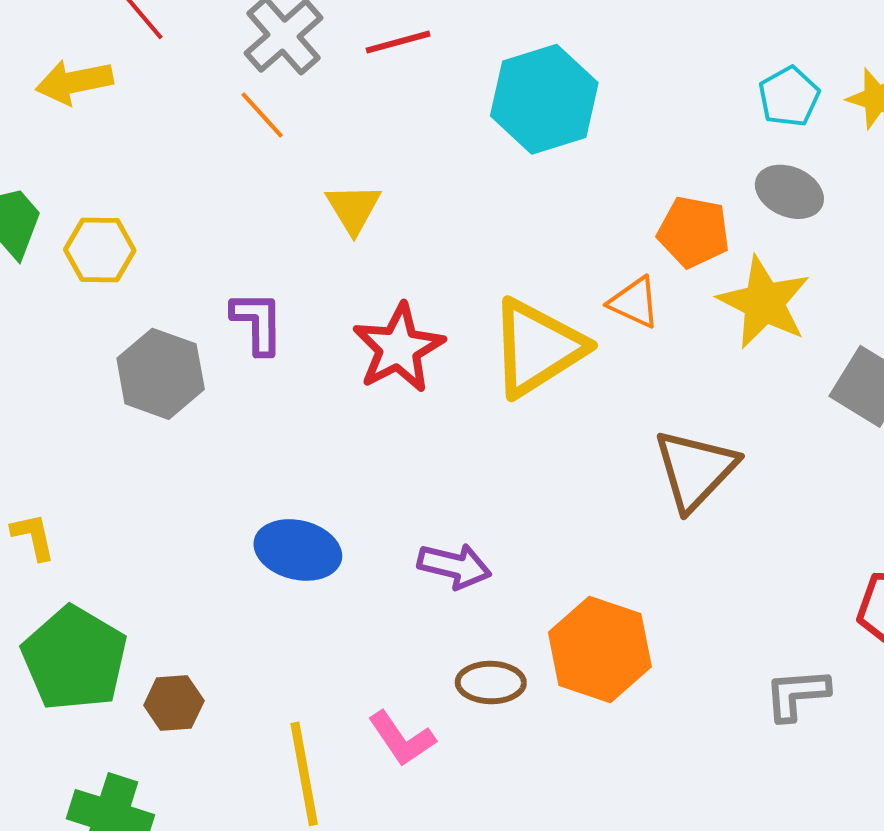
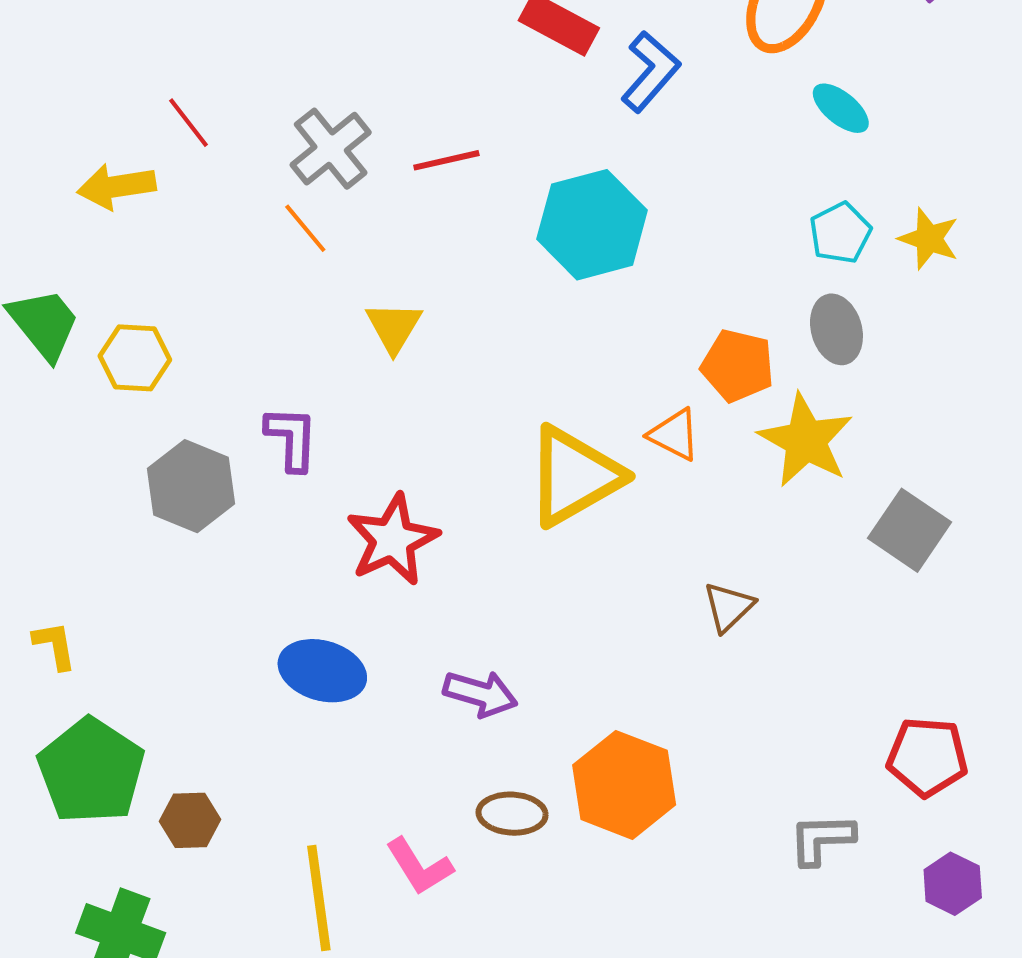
gray ellipse: (789, 192) -> (836, 329), turned 48
red star: (399, 348) -> (393, 540), moved
brown triangle: (695, 470) -> (729, 607), size x0.6

